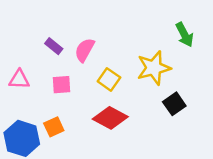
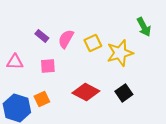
yellow square: (109, 79) -> (93, 43), moved, turned 30
black square: (174, 104) -> (124, 93), moved

